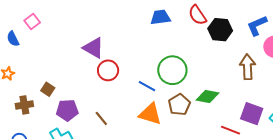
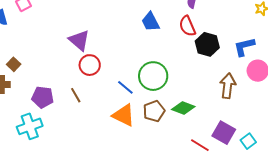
blue trapezoid: (160, 17) -> (151, 22), turned -120
brown square: (48, 89) -> (14, 64), moved
brown line: (101, 118) -> (76, 95), moved

